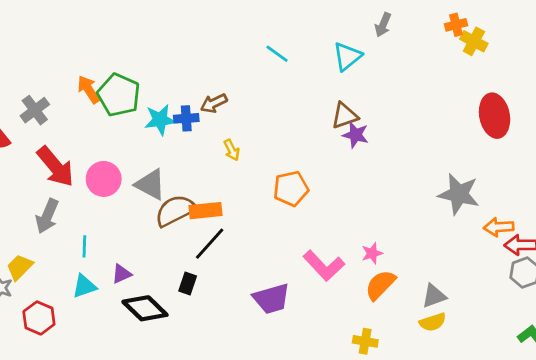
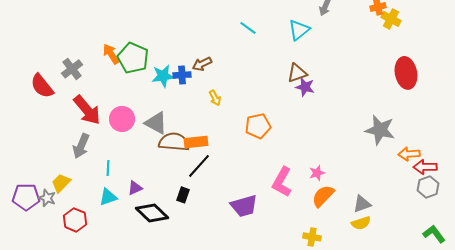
brown semicircle: (175, 211) -> (174, 142), turned 32
pink L-shape: (324, 266) -> (282, 182), turned 72

